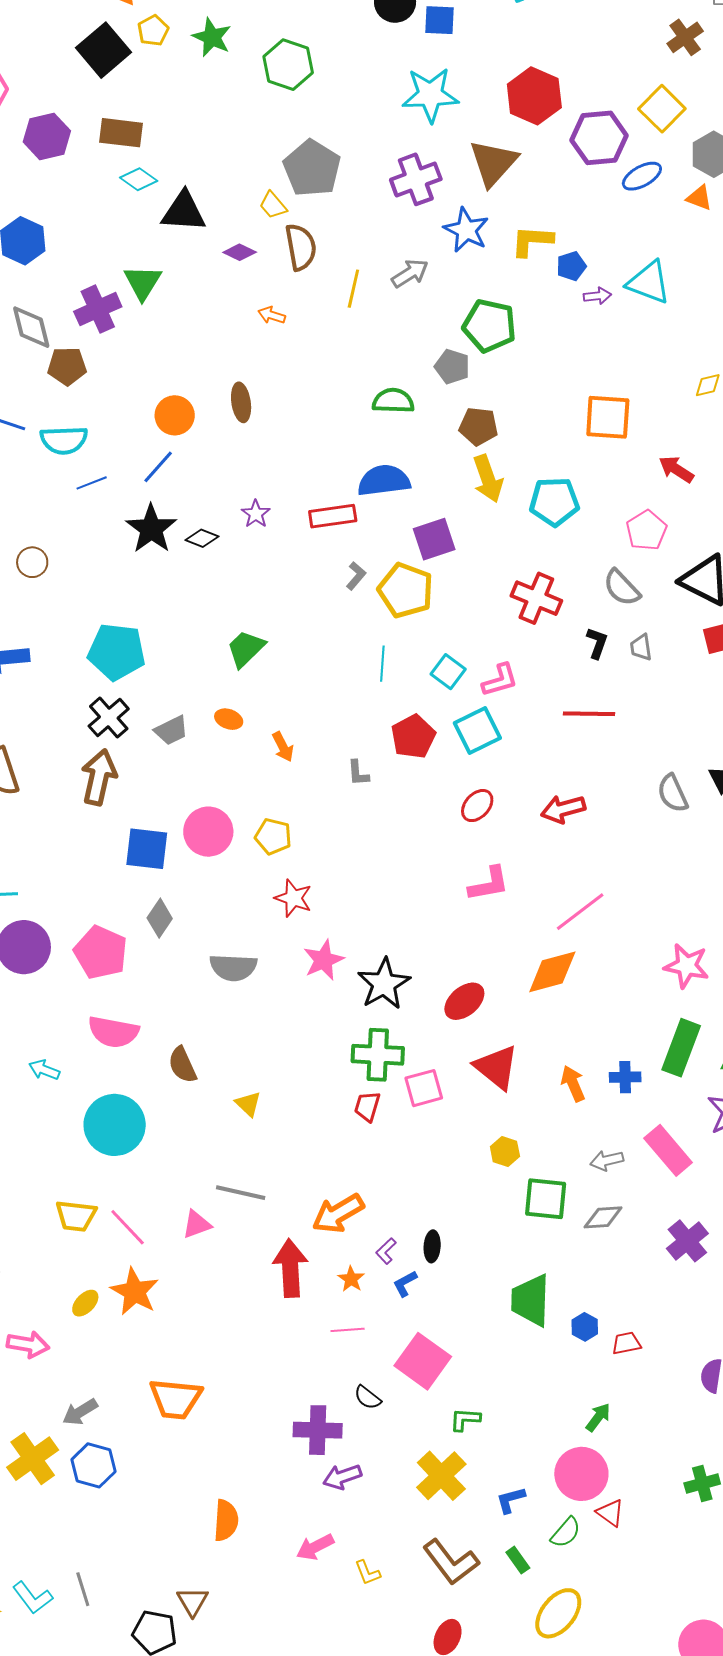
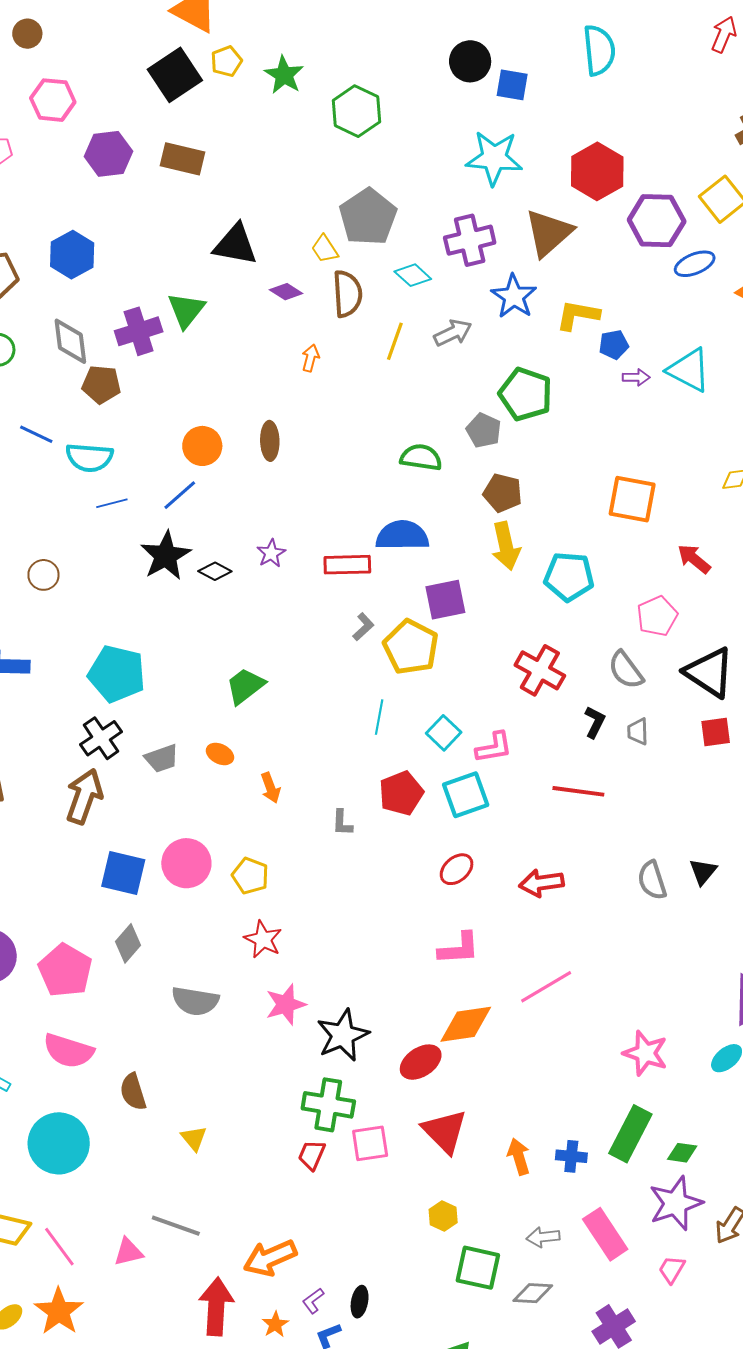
cyan diamond: (139, 179) -> (413, 275), moved
orange arrow: (272, 315) -> (310, 358), turned 80
orange diamond: (552, 972) -> (466, 1024), moved

